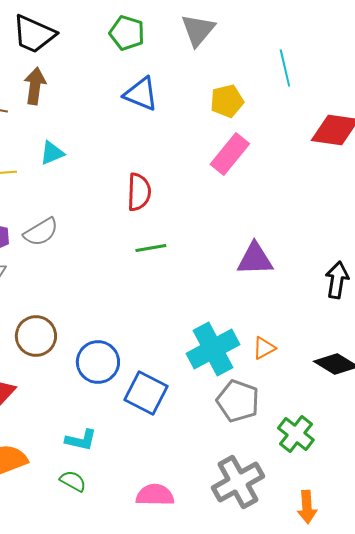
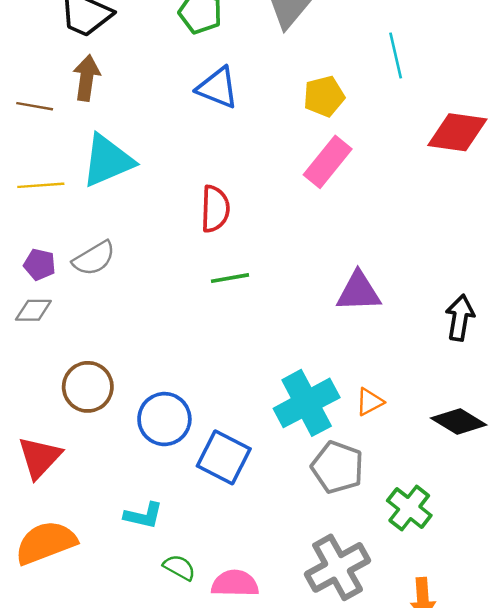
cyan triangle: (52, 153) -> (108, 161), size x1.8
green semicircle: (73, 481) -> (179, 567), moved

